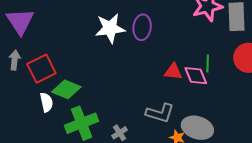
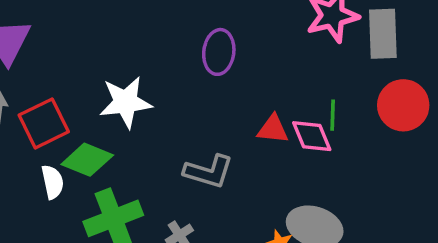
white star: (110, 28) -> (126, 102), moved
gray L-shape: (160, 113) -> (209, 171), moved

